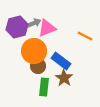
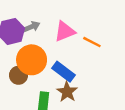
pink triangle: (47, 28) -> (65, 31), moved
brown circle: (38, 66) -> (19, 75), moved

